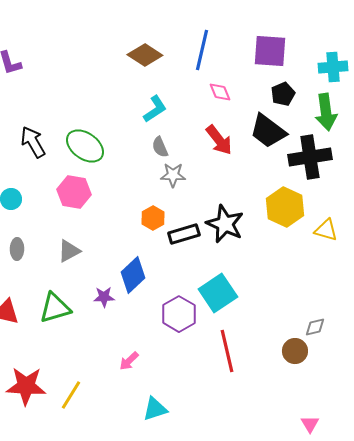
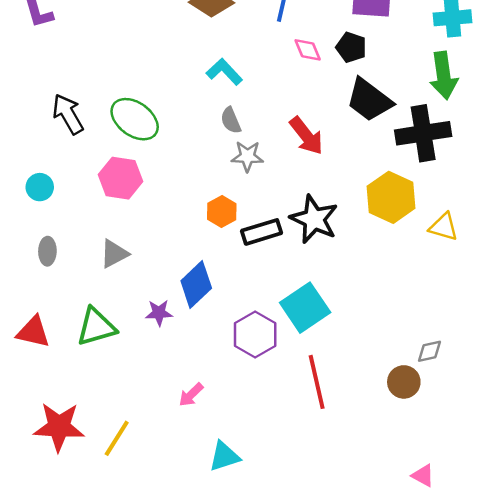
black pentagon: (283, 94) -> (351, 47), moved, turned -30
cyan L-shape: (155, 109) -> (224, 72), turned -100
red arrow: (219, 140) -> (306, 136), moved
pink triangle: (310, 424) -> (423, 476), turned -30

